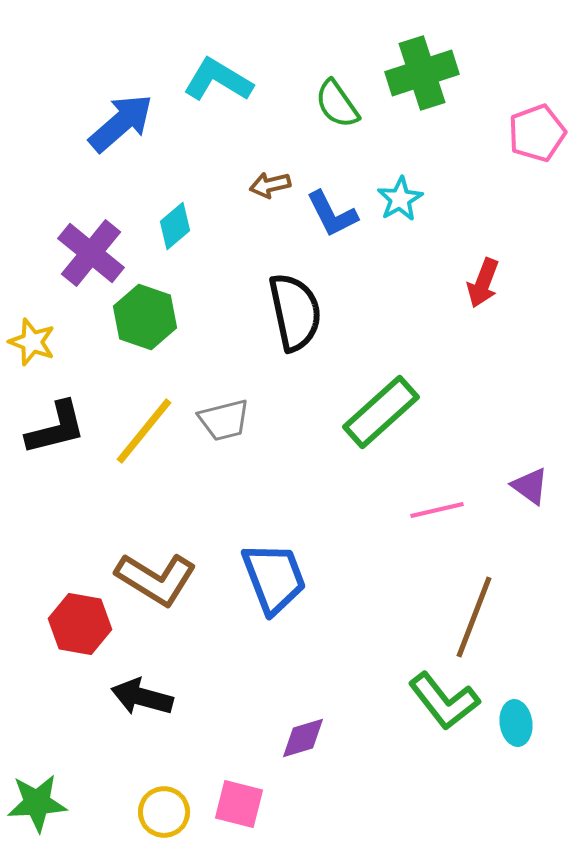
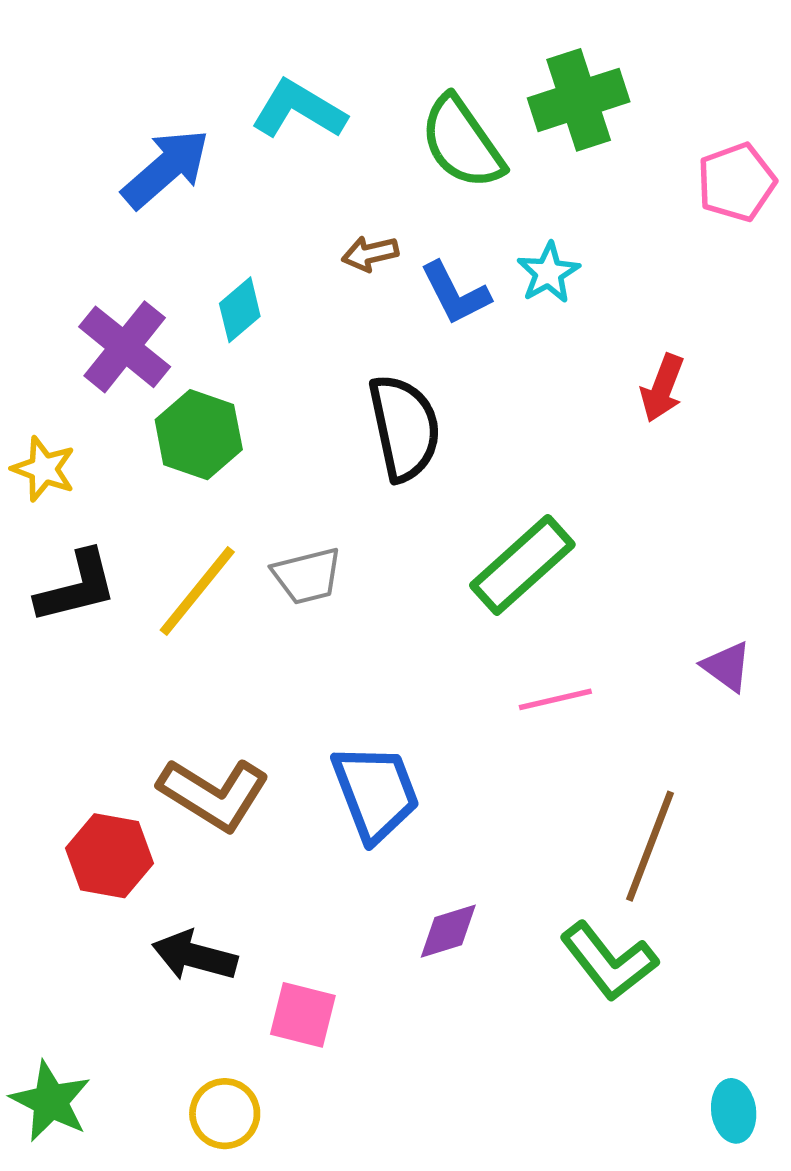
green semicircle: (337, 104) -> (462, 142), size x1.4
pink line: (437, 510) -> (555, 699), moved
cyan ellipse: (516, 723) -> (734, 1111), moved
purple diamond: (303, 738) -> (448, 931), moved
green star: (37, 803) -> (51, 1101), turned 30
pink square: (239, 804) -> (303, 1015), moved

